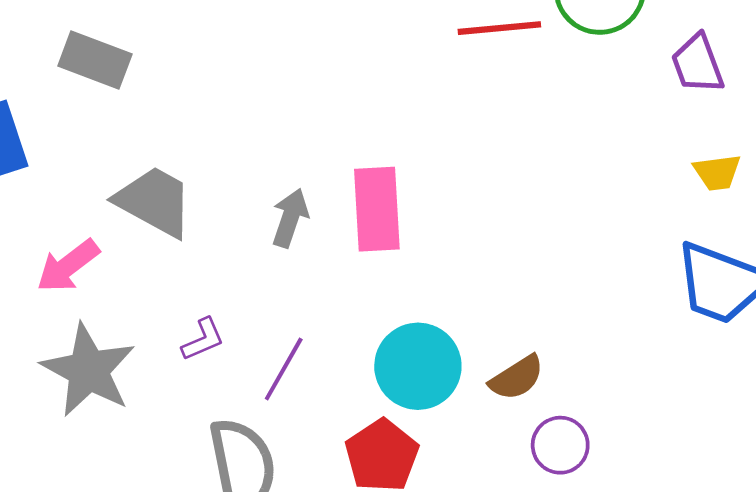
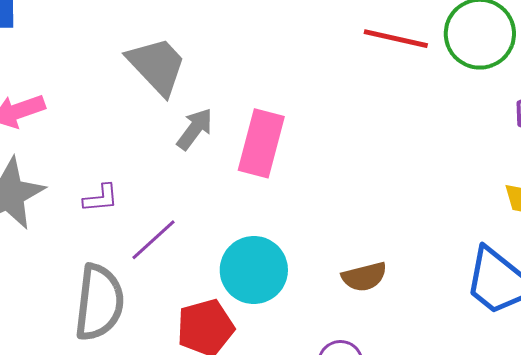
gray trapezoid: (154, 201) -> (157, 66), moved
brown semicircle: (517, 378) -> (364, 277), moved

